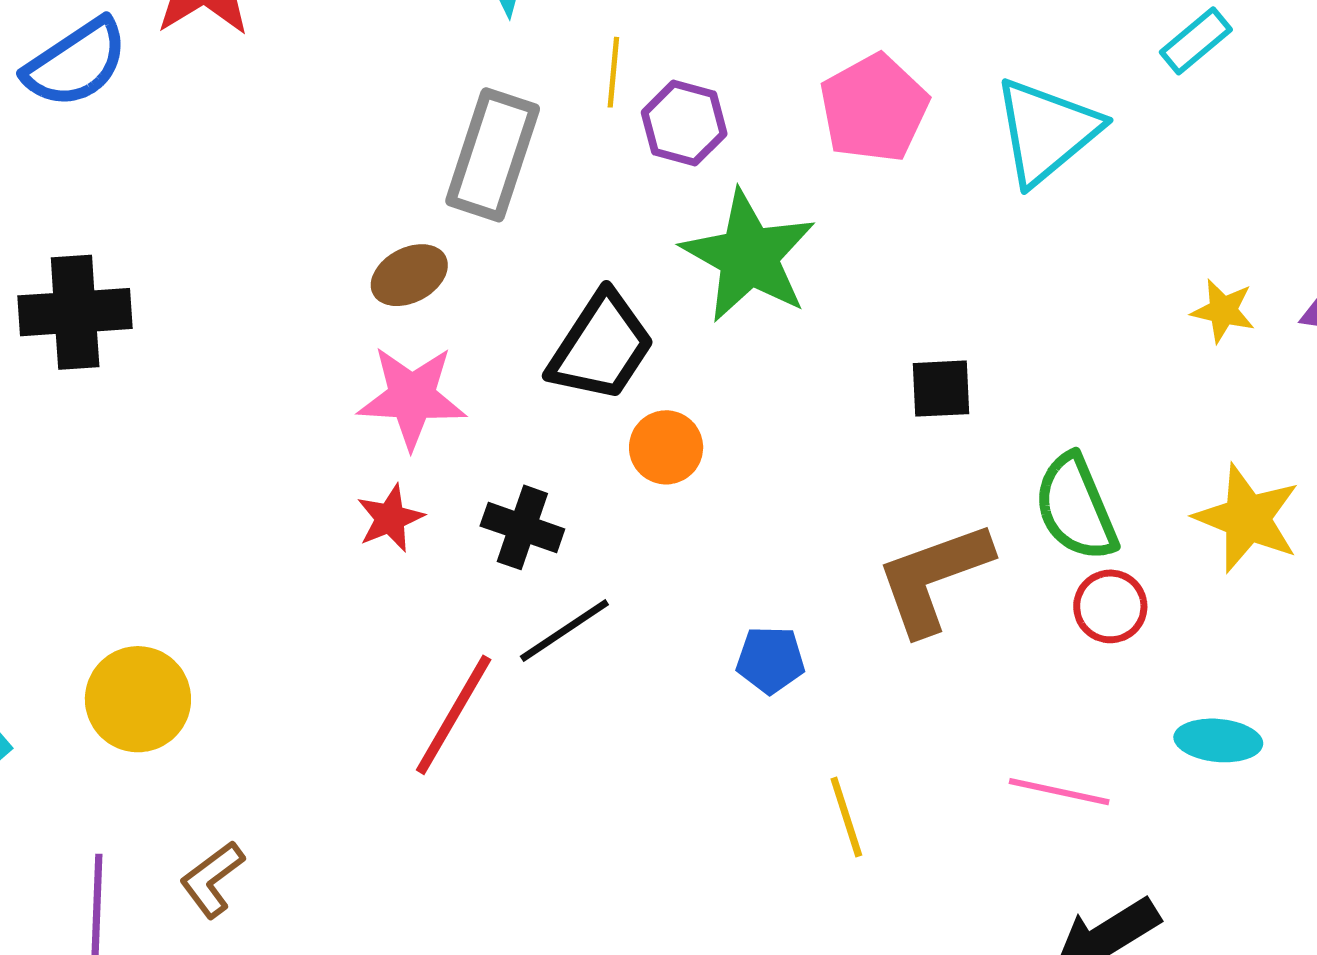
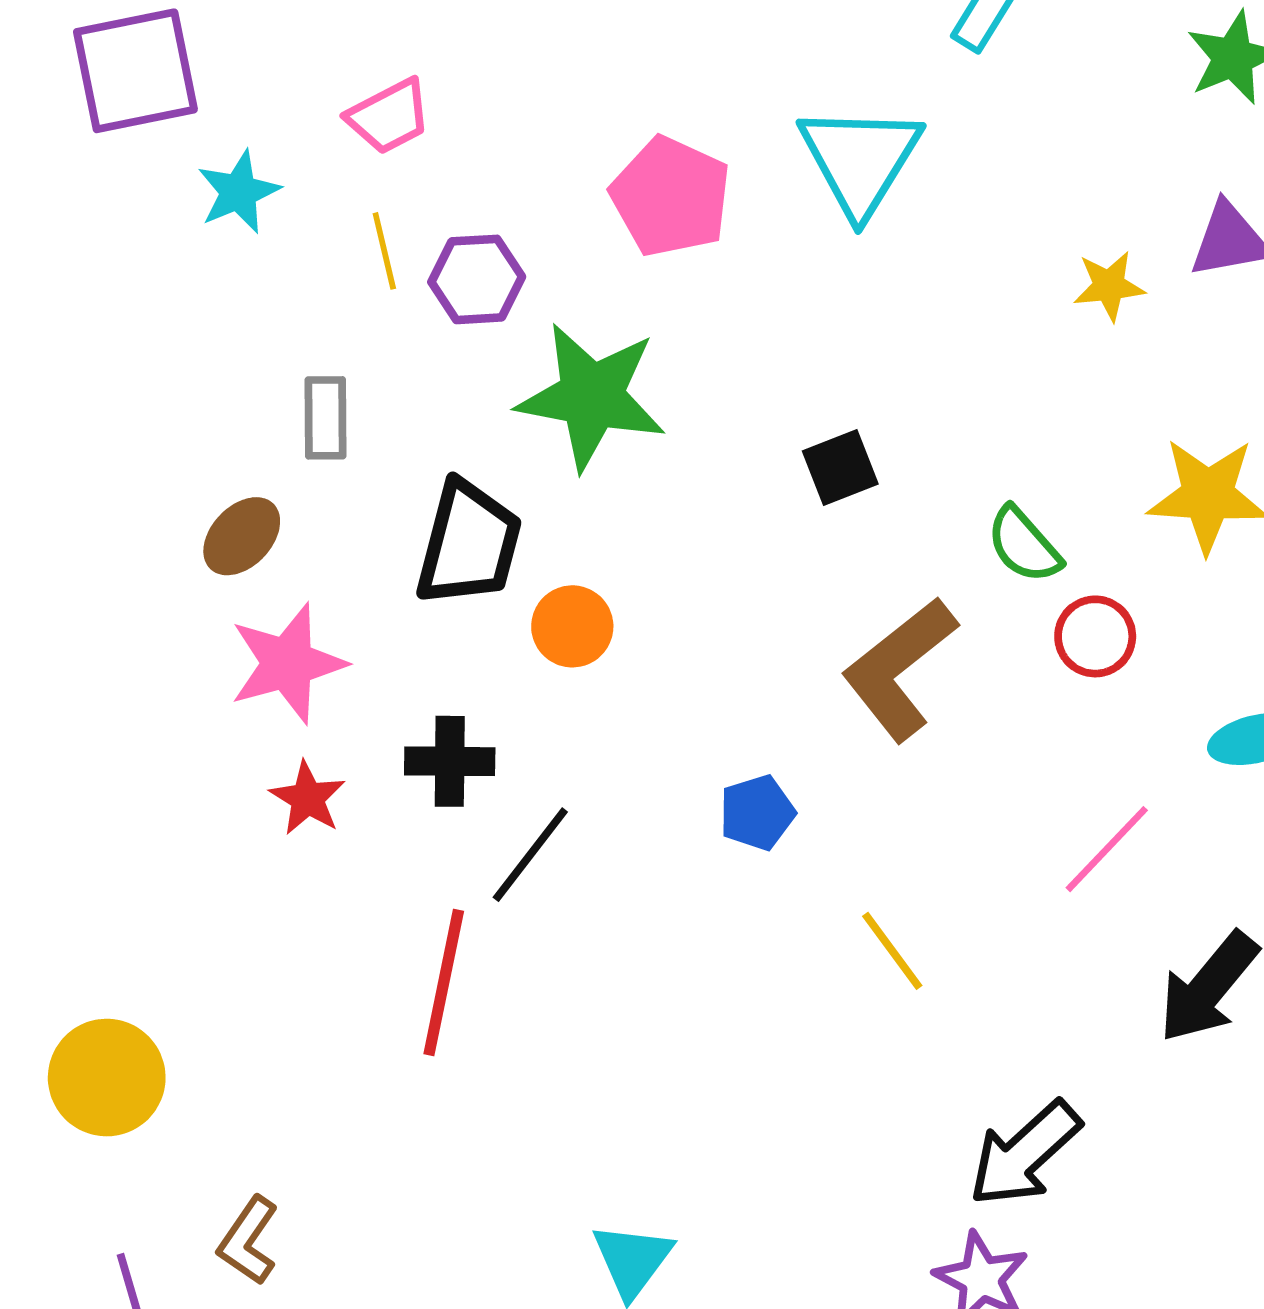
gray rectangle: (493, 155) -> (325, 418), moved, size x0.6
green semicircle: (1076, 508) -> (1024, 545), size x0.7
pink line: (1059, 792) -> (1107, 849), turned -40

